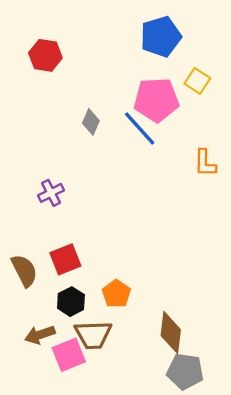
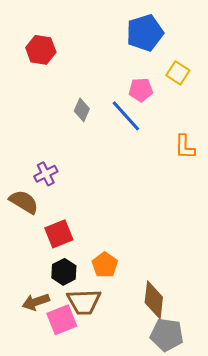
pink pentagon: (156, 100) -> (141, 90), size x0.6
brown semicircle: (24, 271) -> (24, 202), moved, turned -32

